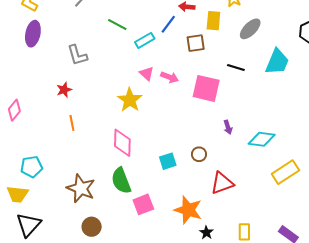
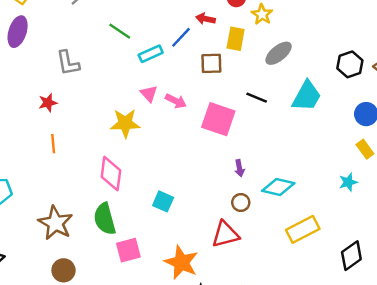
yellow star: (130, 100) -> (125, 123), turned 30
brown circle: (199, 154) -> (241, 202), moved
cyan square: (168, 161) -> (163, 201), turned 36

